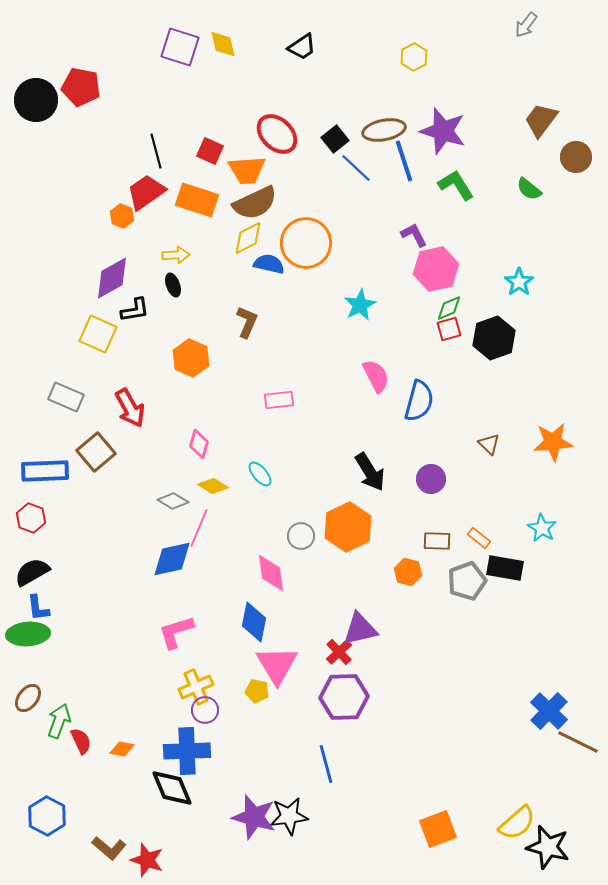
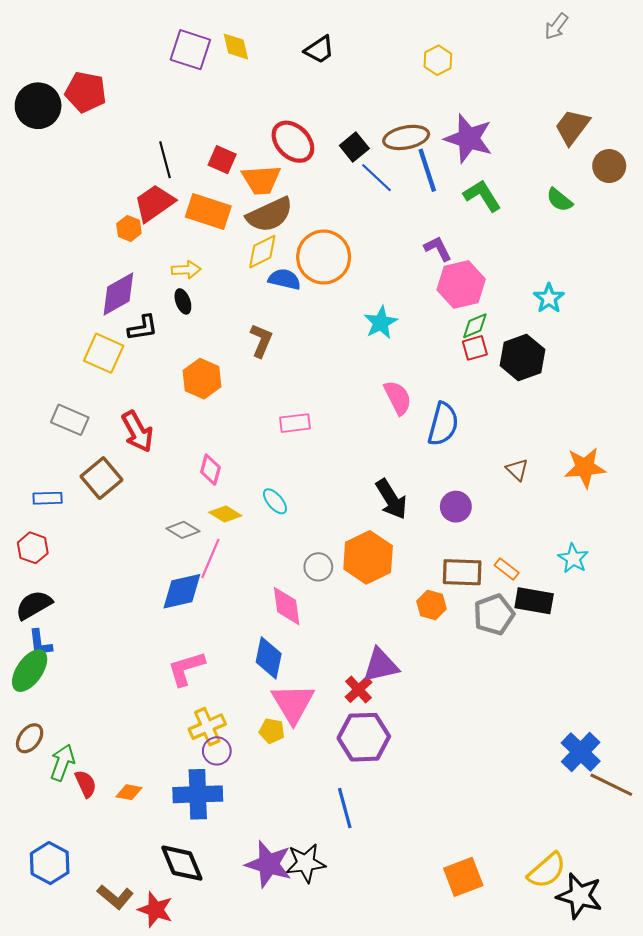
blue rectangle: (45, 471) -> (48, 498), size x0.6
brown rectangle: (437, 541) -> (462, 572), size x1.4
green ellipse: (28, 634) -> (30, 671), turned -51
black diamond: (172, 788) -> (182, 863), moved

